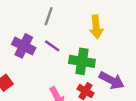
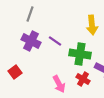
gray line: (49, 16) -> (30, 14), moved

